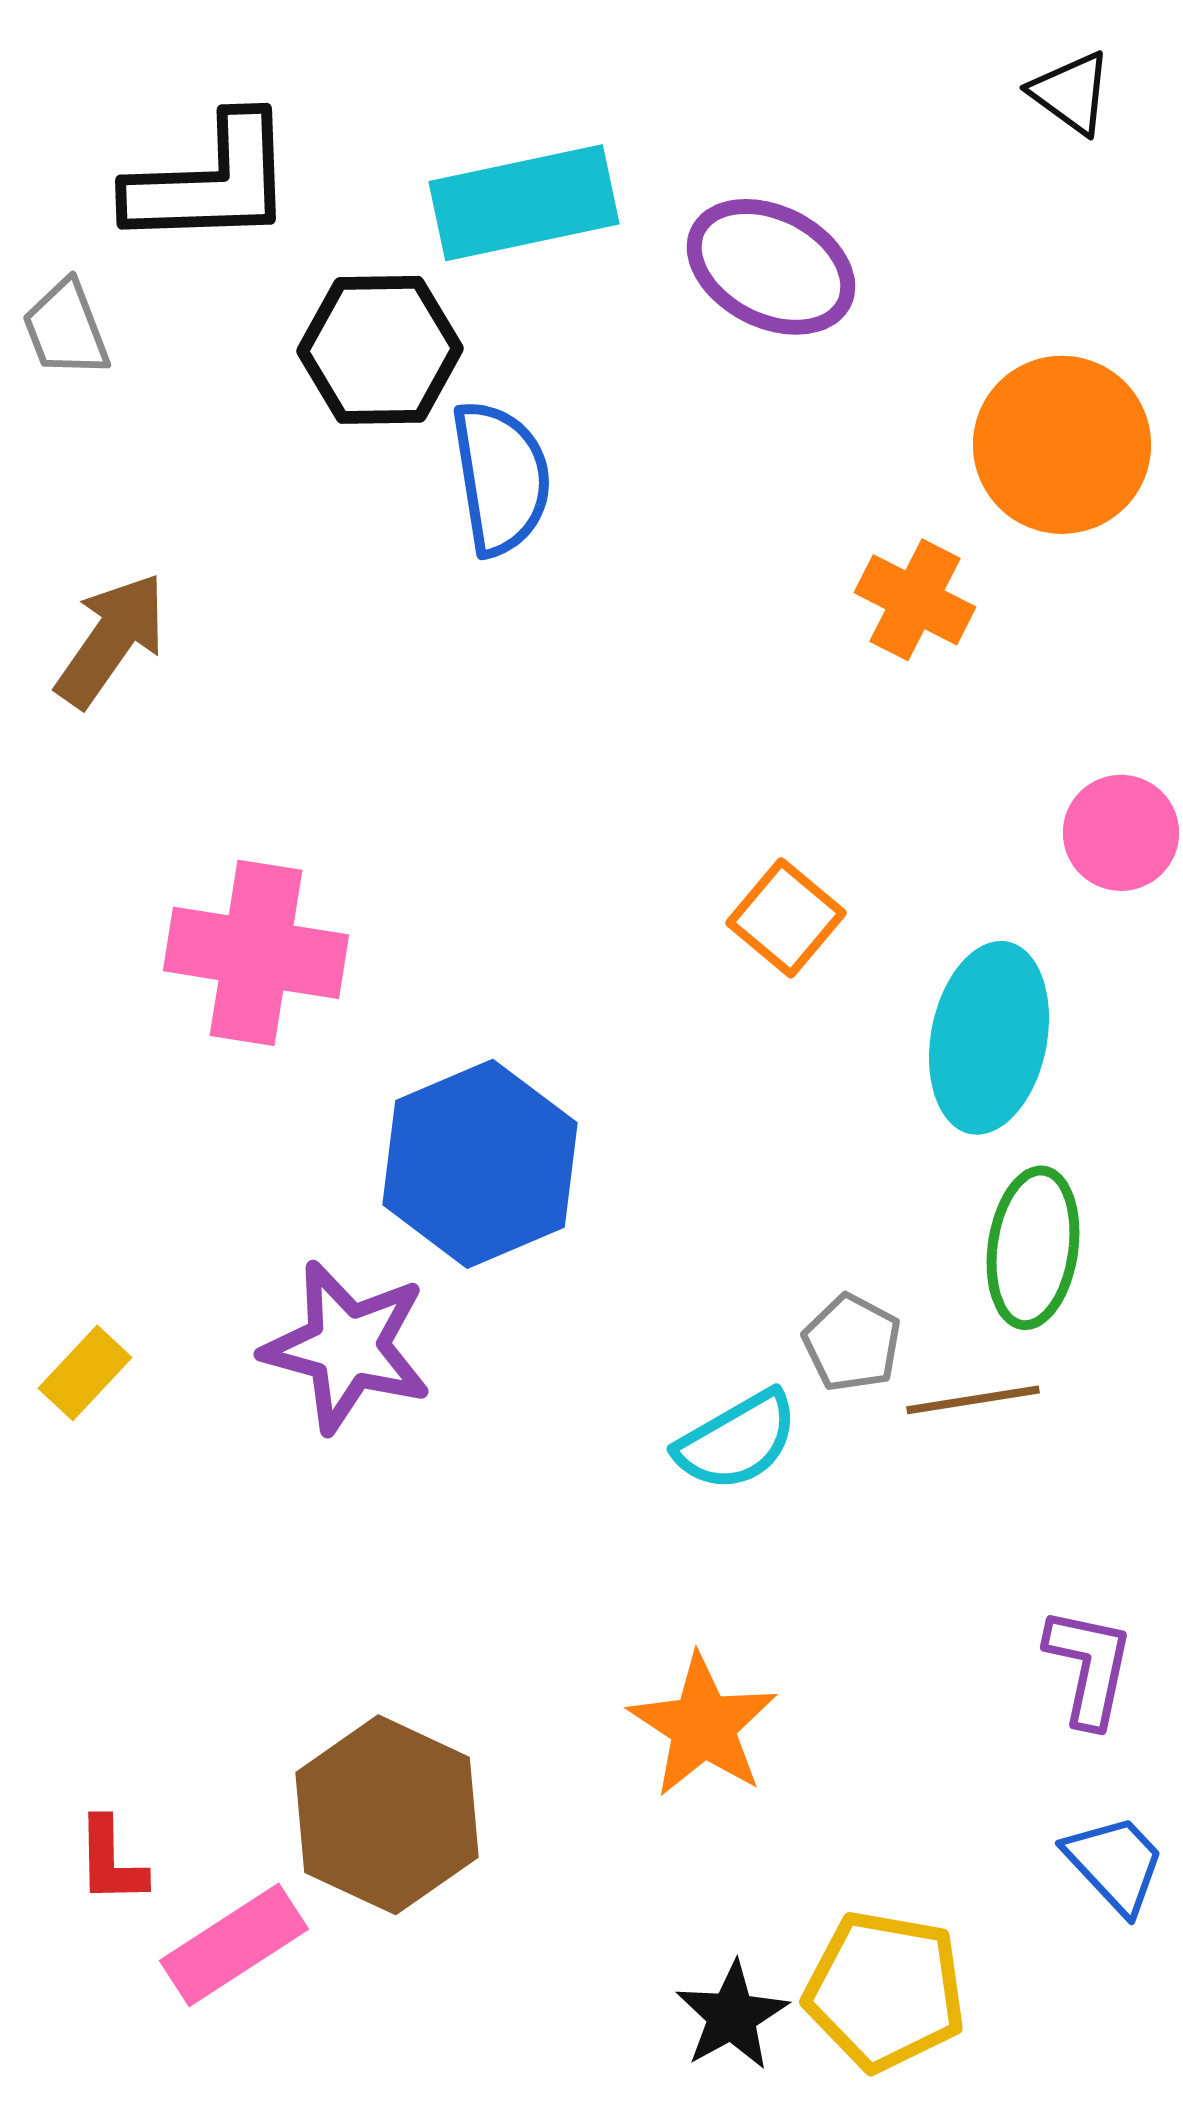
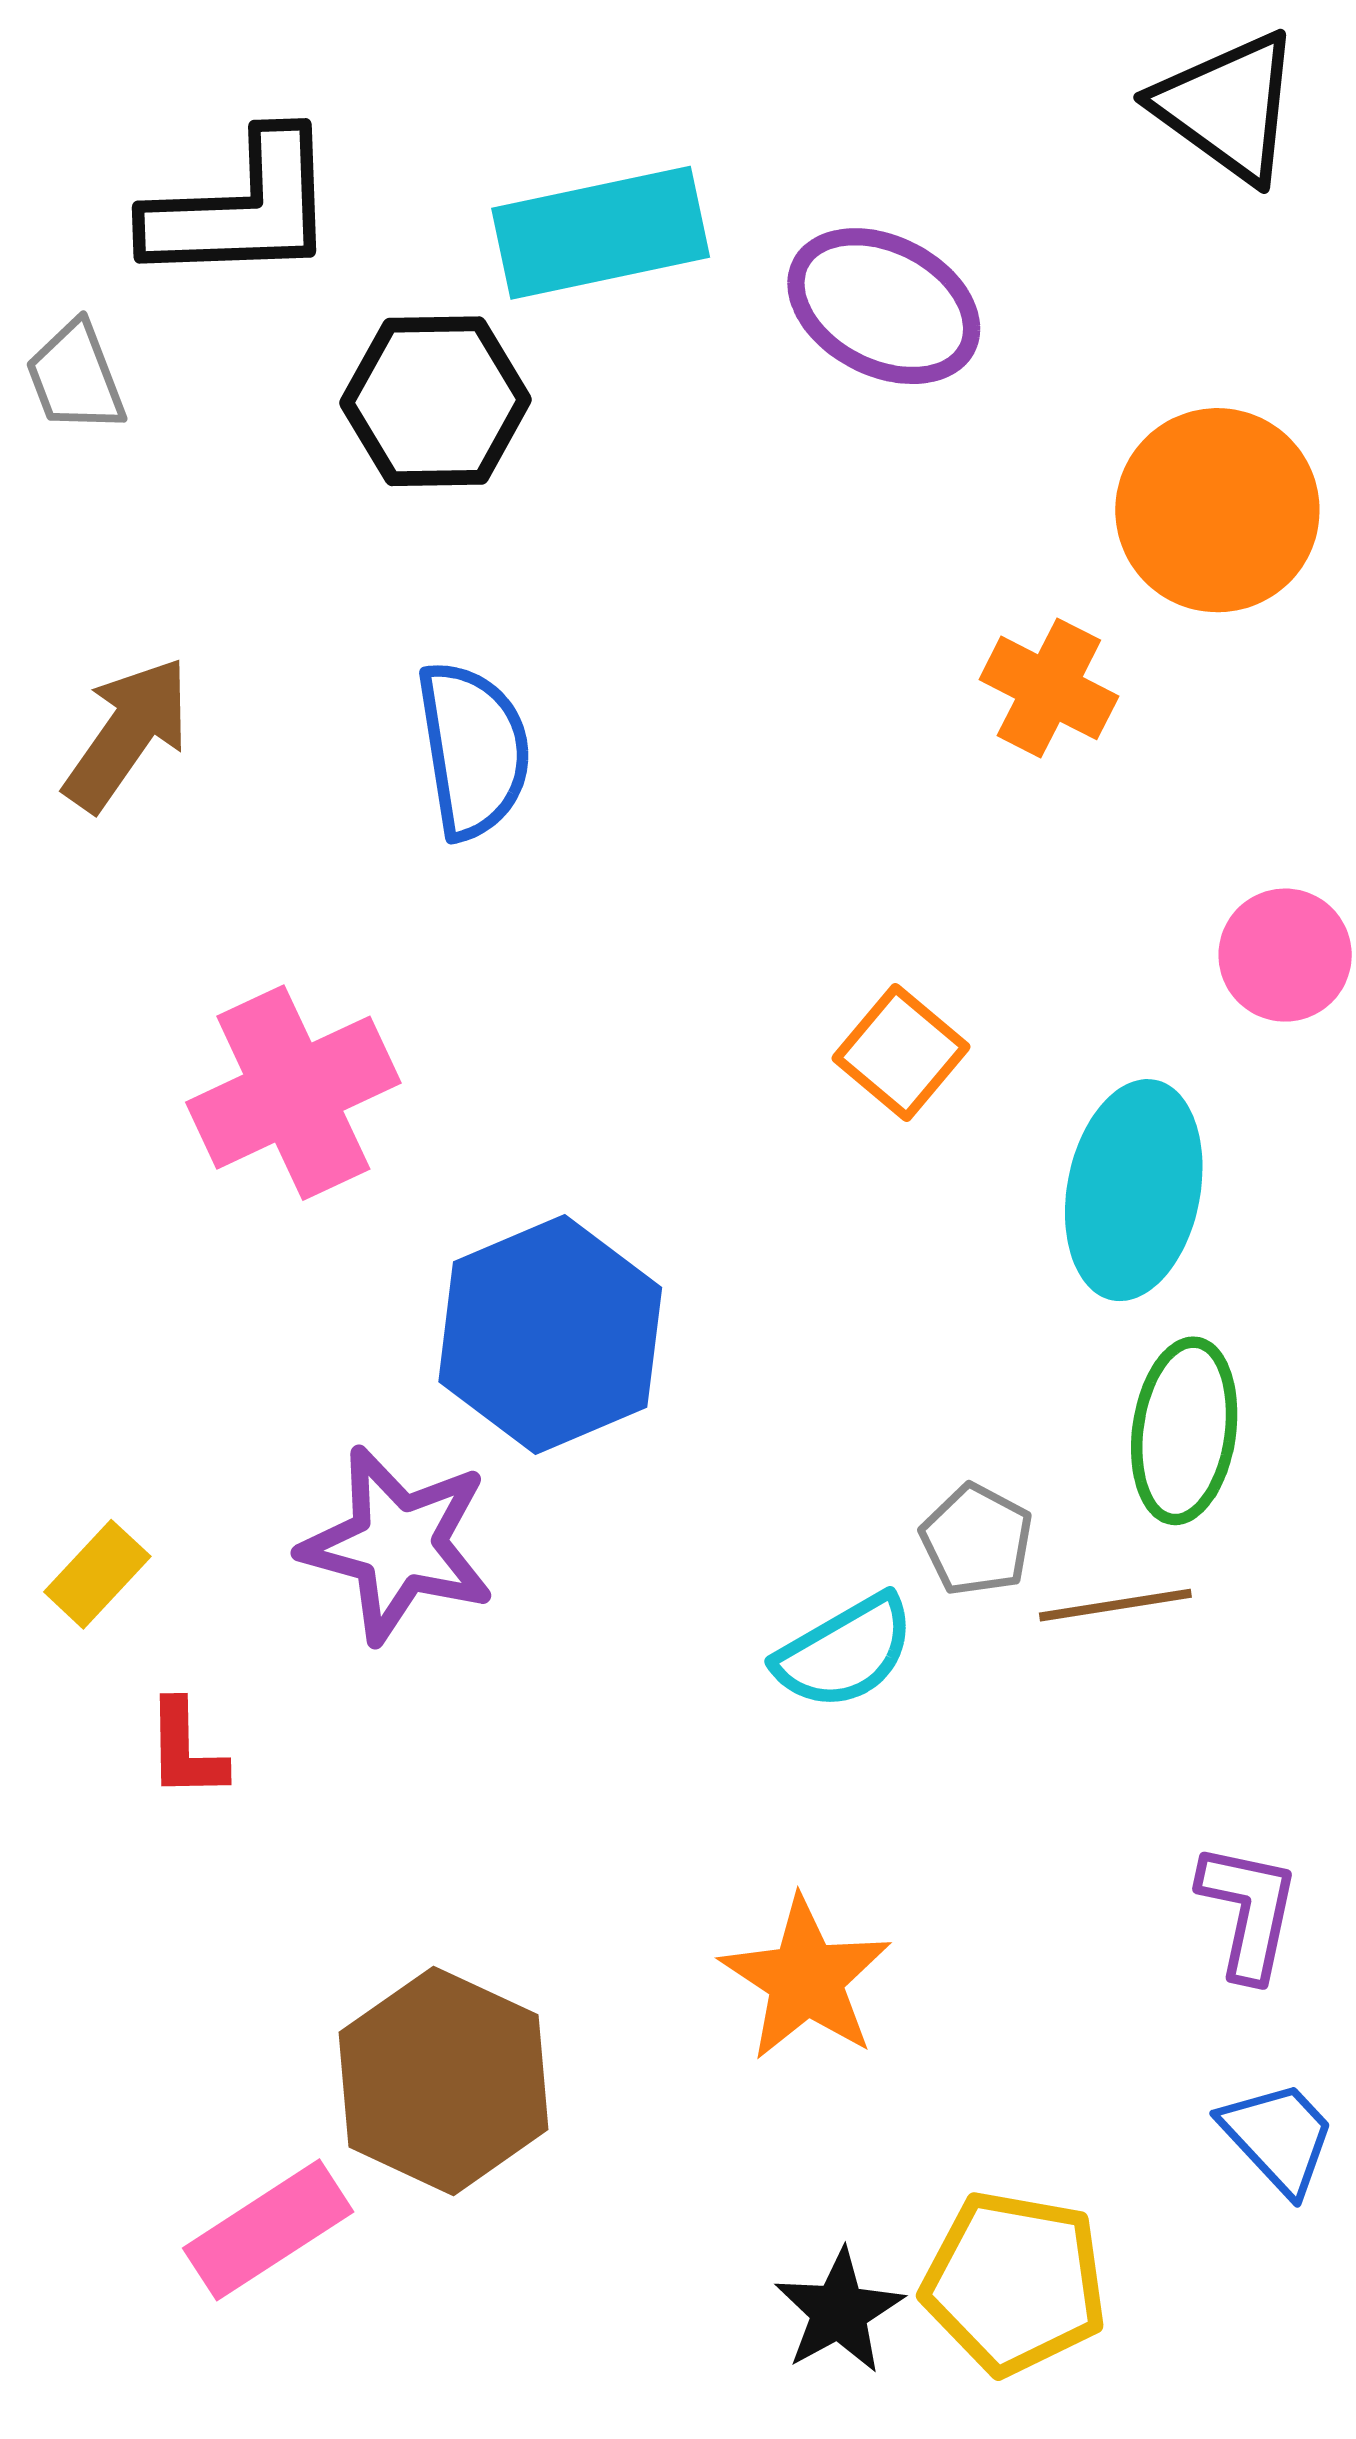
black triangle: (1071, 93) -> (1228, 107), size x1.6
blue semicircle: (501, 478) -> (473, 750), moved
pink cross: (256, 953) -> (293, 1093), turned -34
red L-shape: (111, 1861) -> (186, 1750), moved

